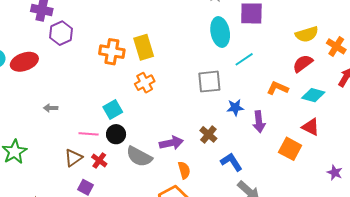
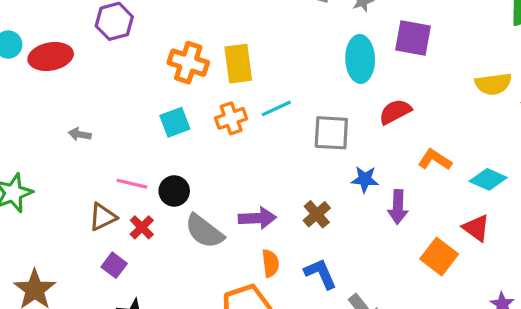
cyan line: (244, 59) -> (276, 108), moved
red semicircle: (303, 63) -> (395, 112), moved
cyan square: (113, 109) -> (175, 122), moved
blue L-shape: (231, 162) -> (321, 274), moved

